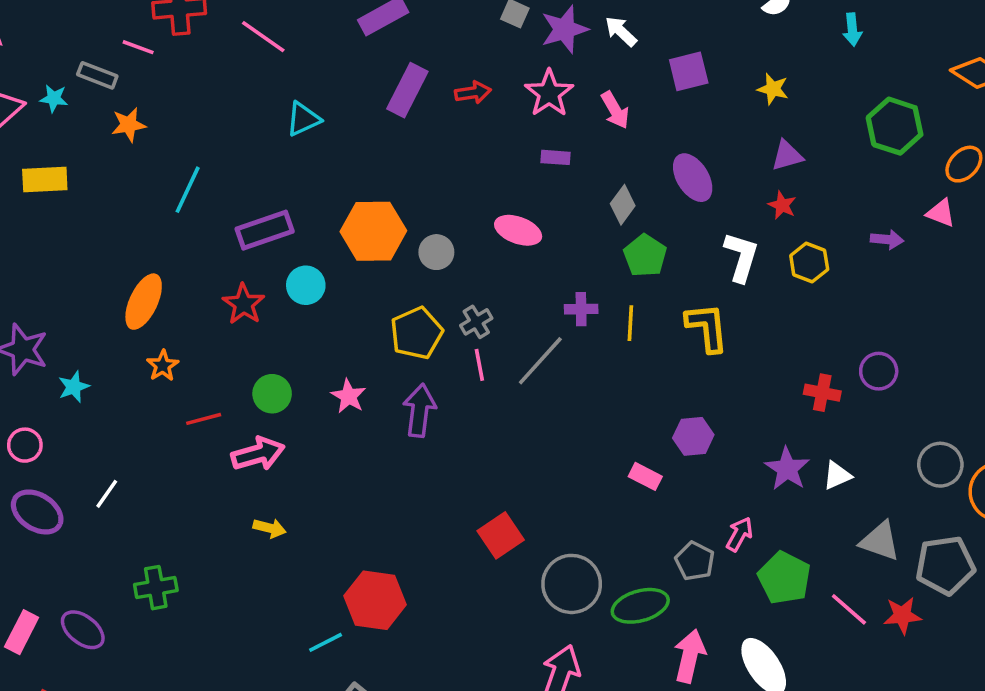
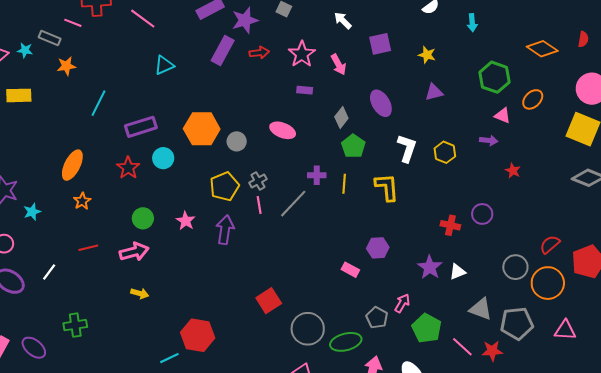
purple star: (564, 29) -> (245, 20), moved
red star: (782, 205) -> (513, 171), moved
pink triangle: (941, 213) -> (503, 115), moved
red line: (204, 419) -> (88, 248), moved

